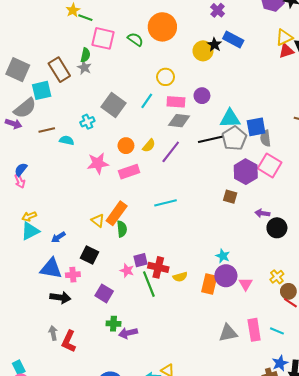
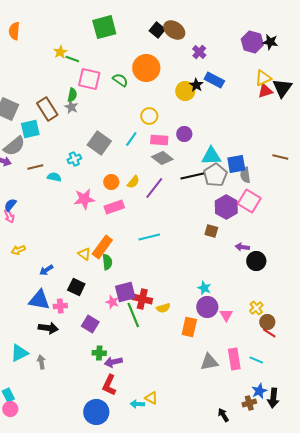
gray diamond: (179, 121) -> (162, 158), turned 30
cyan triangle: (30, 231) -> (19, 353), moved
purple square: (141, 260) -> (125, 292), size x1.5
orange rectangle: (209, 284) -> (189, 327), moved
red L-shape: (69, 341) -> (109, 385), moved

